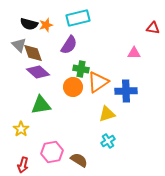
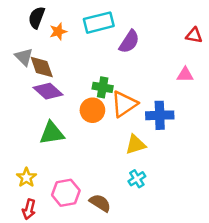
black semicircle: (29, 24) -> (37, 18), moved, turned 96
purple semicircle: (69, 45) -> (129, 42), moved
pink triangle: (134, 53) -> (185, 75), moved
yellow star: (21, 129) -> (26, 178), moved

